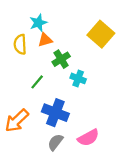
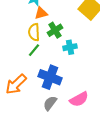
yellow semicircle: (20, 44) -> (34, 32), moved
cyan cross: (78, 78) -> (70, 47), turned -32

